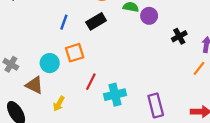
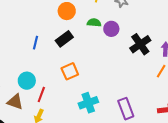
black cross: (179, 36) -> (140, 44), size x1.5
orange square: (75, 53) -> (70, 71), moved
red line: (91, 82) -> (41, 94), moved

